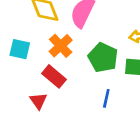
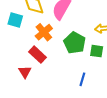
cyan square: (20, 49) -> (15, 20), moved
blue line: (106, 98) -> (82, 79), moved

